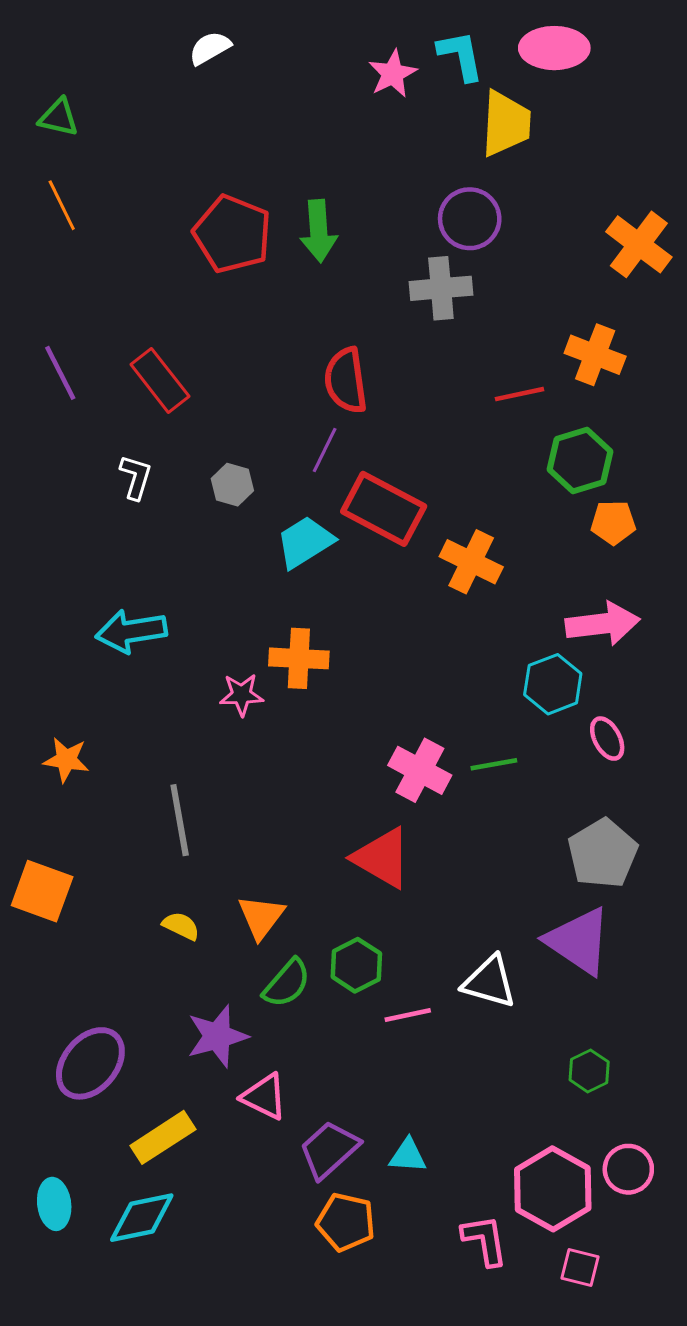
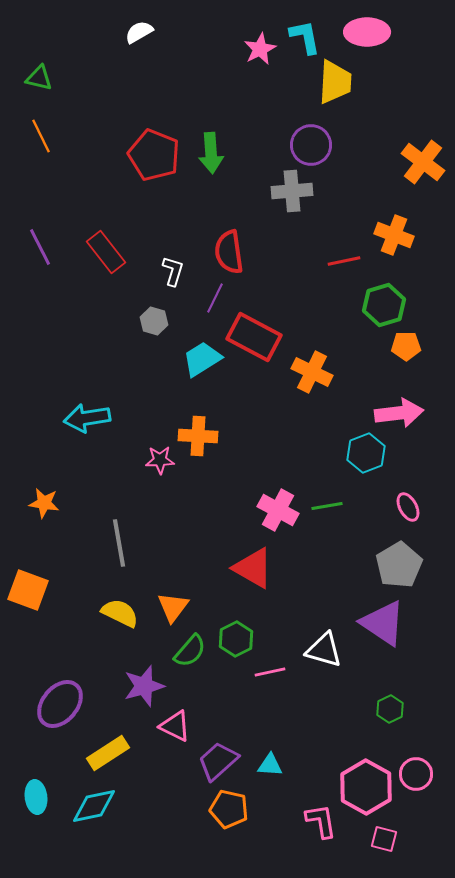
white L-shape: (136, 477) -> (173, 271), moved
pink ellipse: (607, 739) -> (408, 507), moved
yellow semicircle: (181, 926) -> (120, 613), size x1.5

